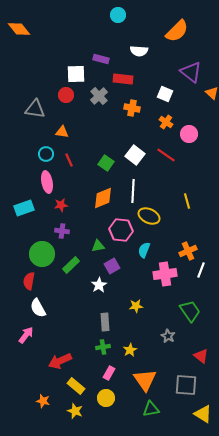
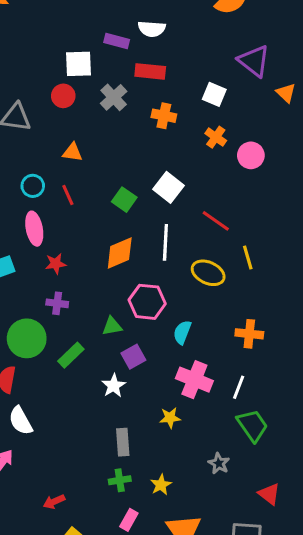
white semicircle: (139, 51) -> (152, 29), moved
orange triangle: (62, 132) -> (72, 152), moved
red line: (166, 155) -> (216, 221), moved
yellow ellipse: (149, 216) -> (208, 273), moved
orange cross: (188, 251) -> (249, 334), turned 30
white line: (201, 270) -> (239, 387), moved
pink cross: (165, 274) -> (194, 380), moved, turned 30
red arrow: (60, 361) -> (54, 502), size x0.6

